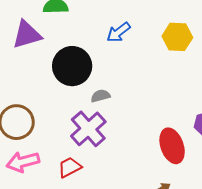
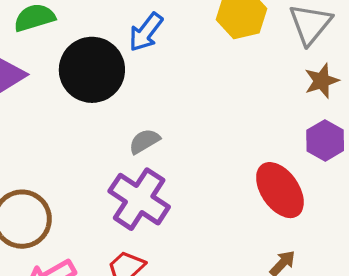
black circle: (72, 66) -> (92, 70), moved

